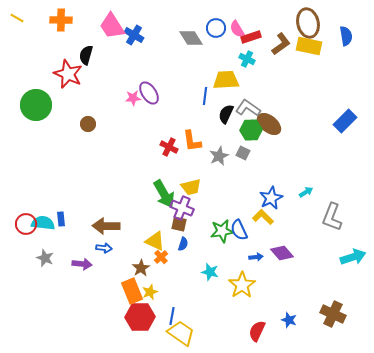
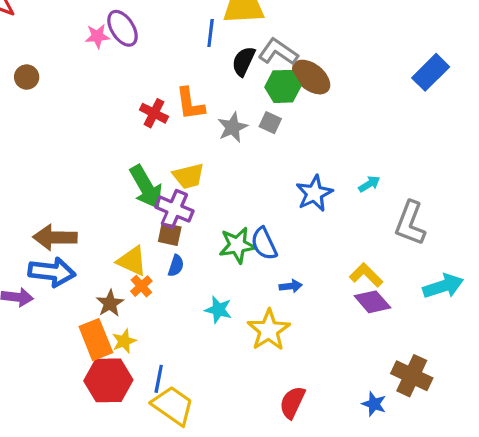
yellow L-shape: (263, 217) -> (366, 275), moved
blue arrow: (104, 248) -> (52, 272), size x1.8
purple diamond: (282, 253) -> (372, 302), moved
blue star: (289, 320) -> (374, 404), moved

